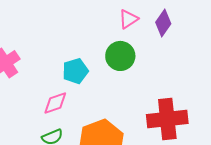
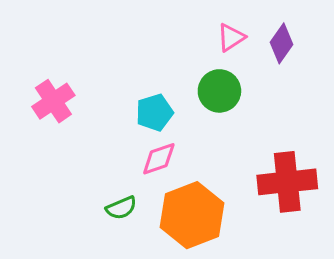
pink diamond: (55, 103) -> (159, 159), moved

